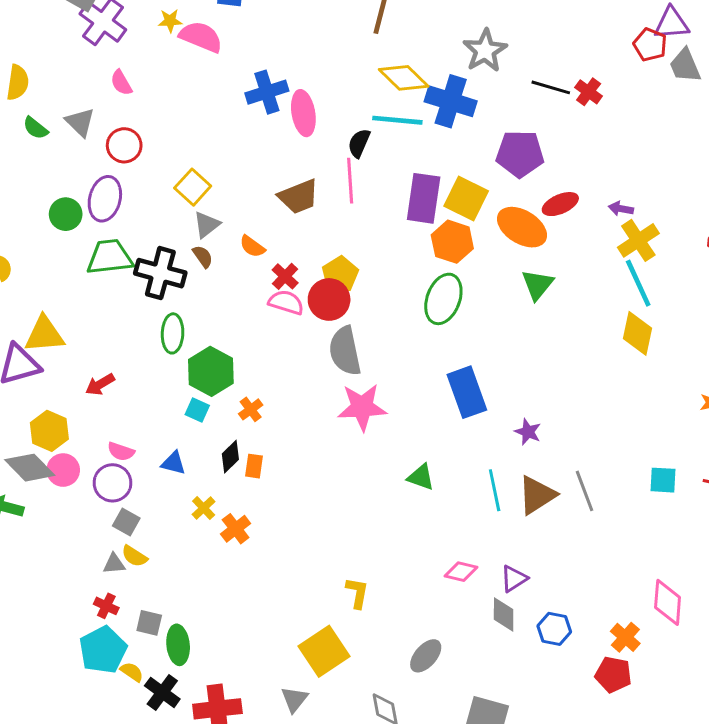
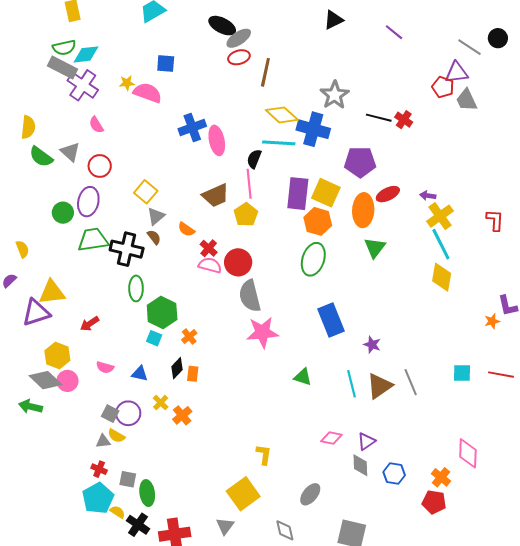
green semicircle: (36, 128) -> (41, 157), size x1.4
orange ellipse: (522, 227) -> (363, 210), turned 64
yellow pentagon: (340, 274) -> (246, 215), moved
purple circle: (112, 483) -> (128, 413), moved

